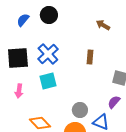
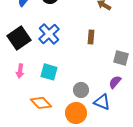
black square: (18, 58) -> (19, 38), turned -30
cyan square: (48, 81) -> (49, 72), moved, turned 30

